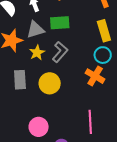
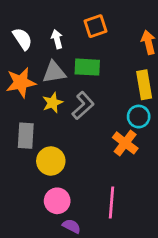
yellow circle: (50, 83) -> (51, 161), moved
pink circle: (39, 127) -> (57, 201), moved

